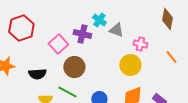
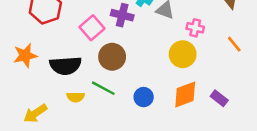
black semicircle: (37, 74) -> (65, 66), size x1.4

